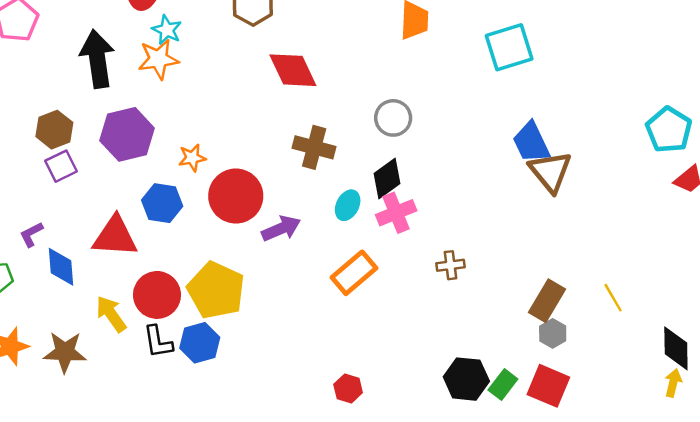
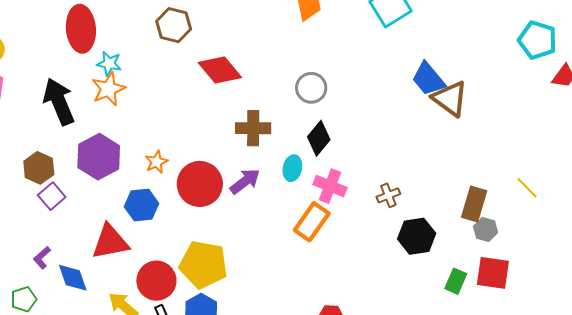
pink cross: (396, 213) -> (330, 186), moved, turned -32
purple arrow: (281, 228) -> (245, 181), moved
black hexagon: (466, 379) -> (417, 236), moved

